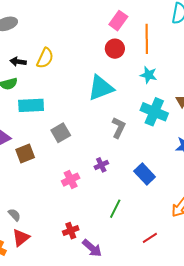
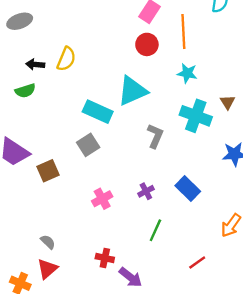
cyan rectangle: (31, 105) -> (98, 112), moved, turned 30
purple cross: (101, 165) -> (146, 191), moved
gray semicircle: (14, 215) -> (48, 242), moved
red cross: (71, 231) -> (105, 258), turned 35

